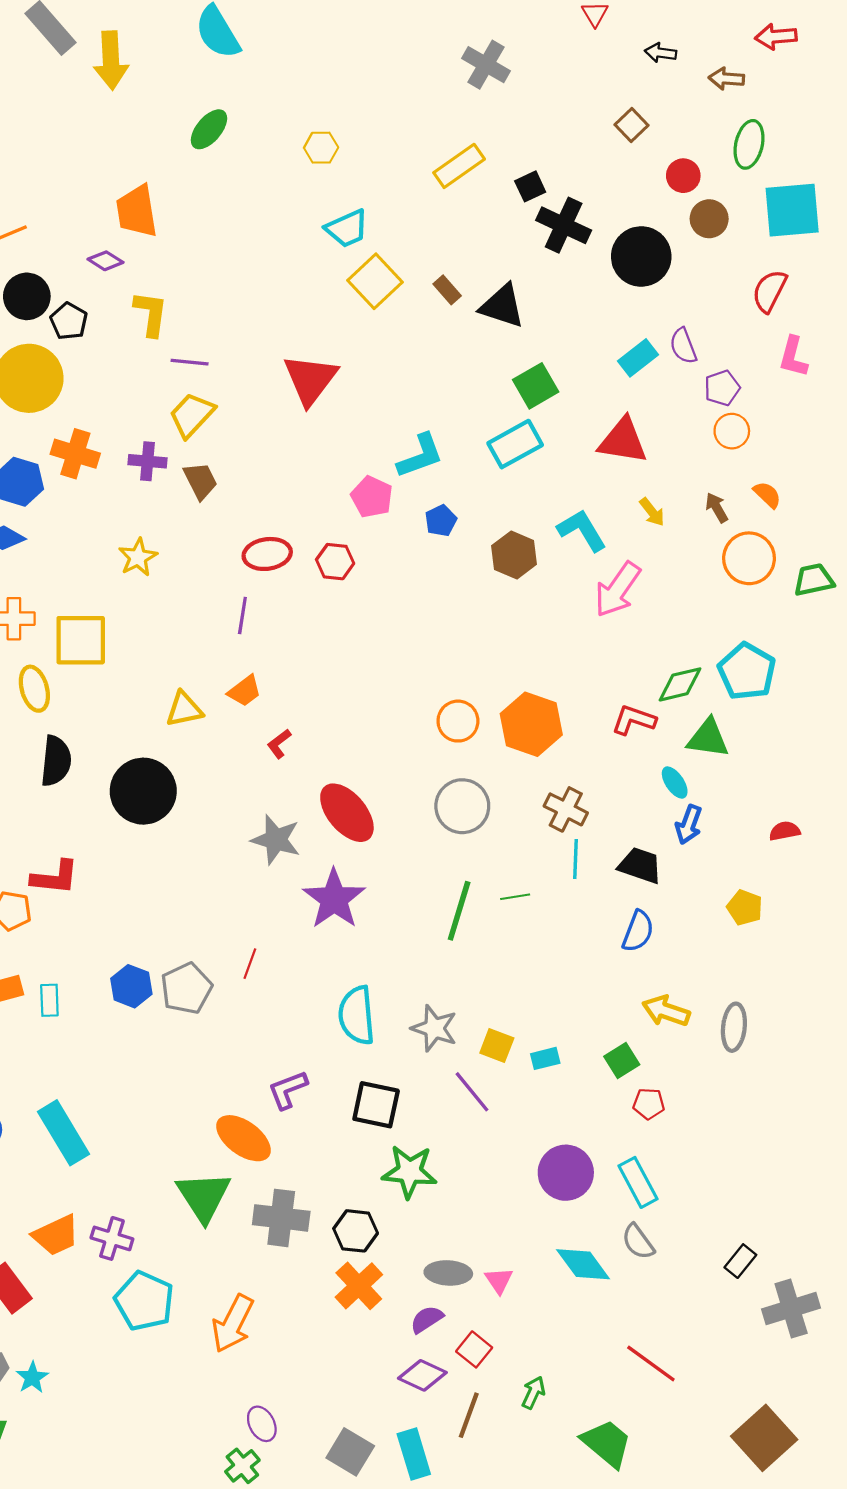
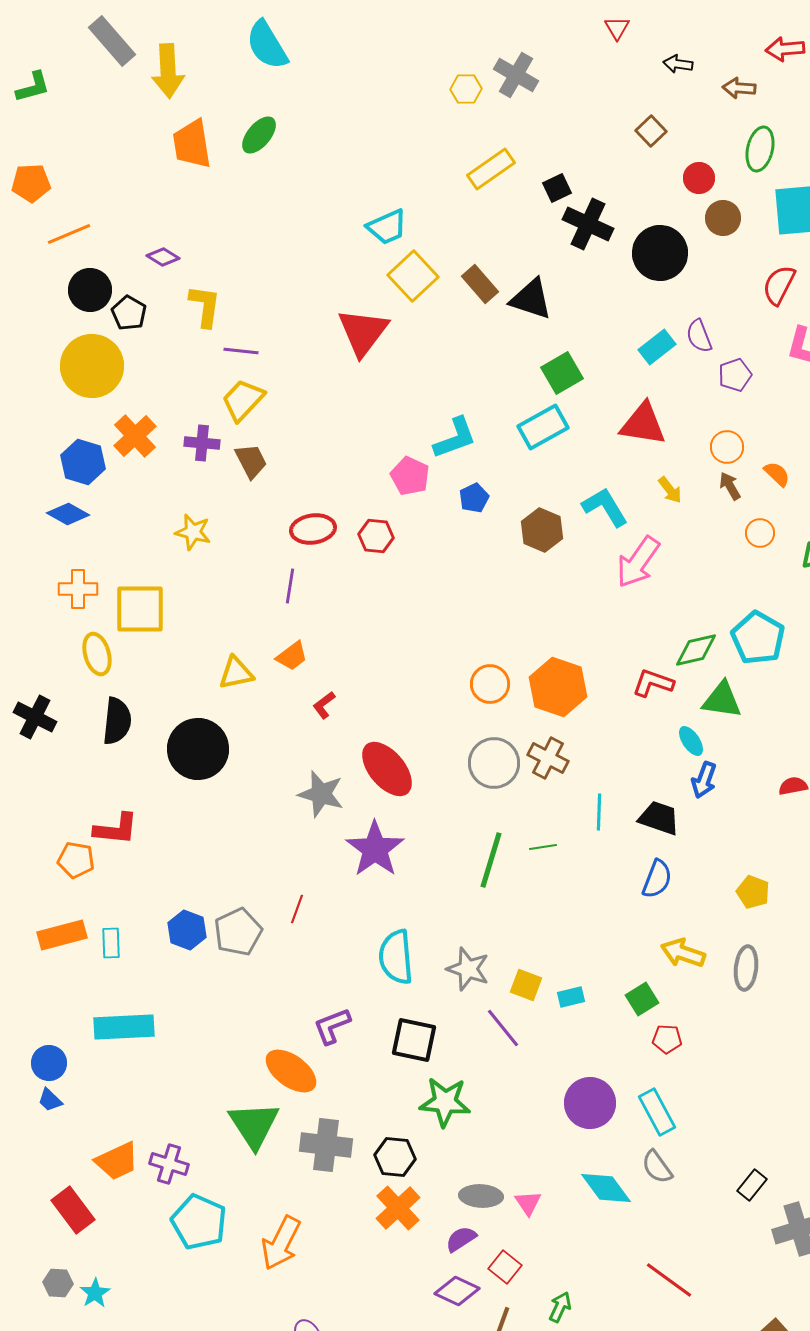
yellow hexagon: (321, 148) -> (466, 89), moved
orange trapezoid: (137, 211) -> (192, 144), moved
brown rectangle: (447, 290) -> (480, 284), size x1.4
red triangle: (310, 379) -> (363, 332), moved
orange circle: (732, 431) -> (727, 447), moved
orange cross: (75, 454) -> (135, 436), turned 30
yellow star: (138, 557) -> (193, 532), turned -30
orange circle: (749, 558) -> (760, 533), size x0.6
brown cross: (566, 809) -> (548, 758), moved
yellow pentagon: (745, 908) -> (753, 892), moved
cyan rectangle: (63, 1133) -> (124, 1027), moved, turned -62

